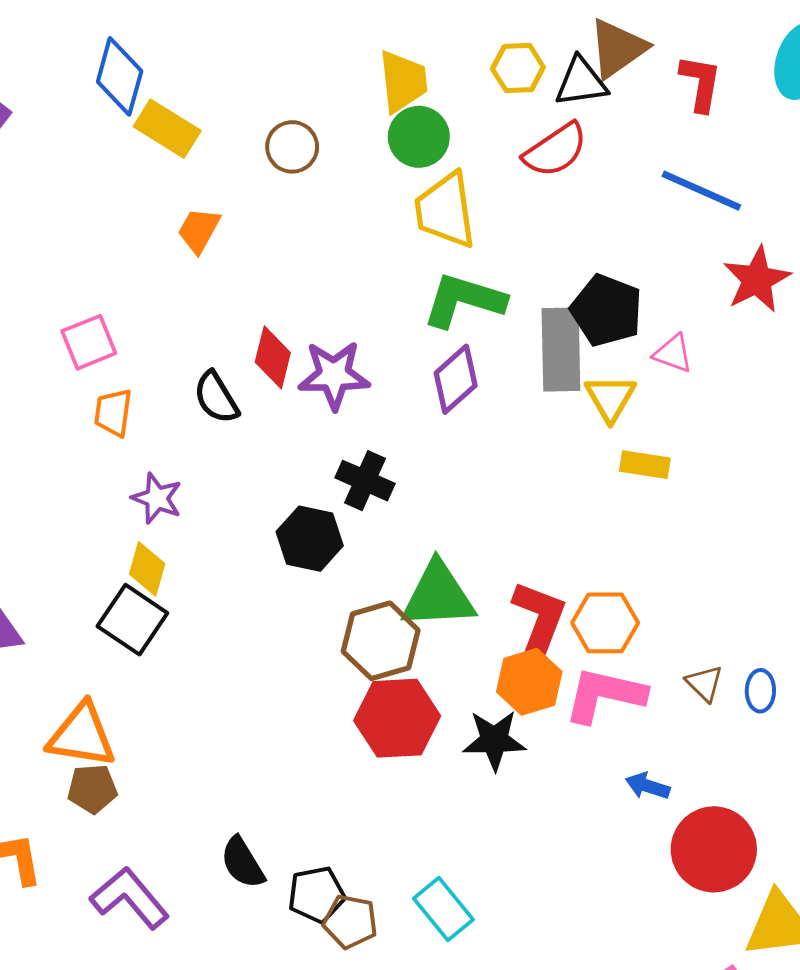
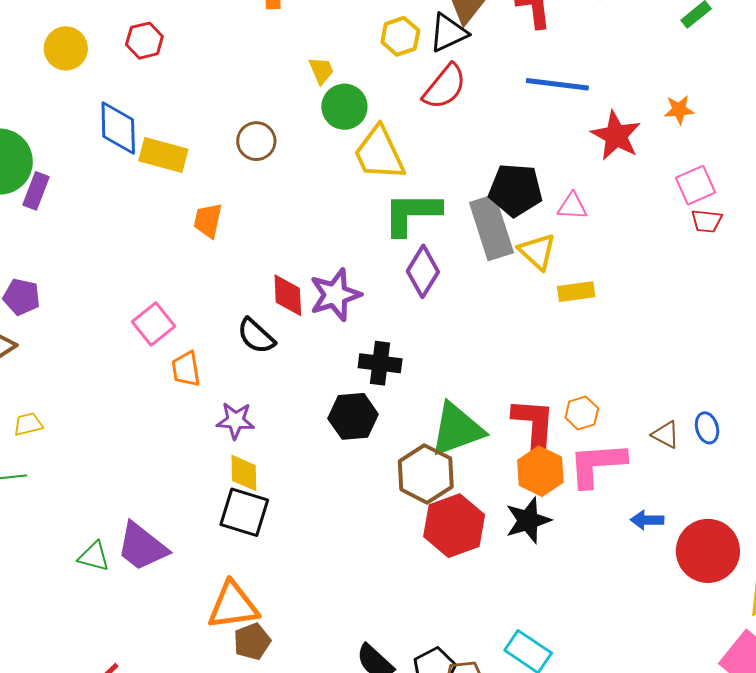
yellow trapezoid: (403, 81) -> (321, 71), size x0.6
orange hexagon: (605, 623) -> (582, 413), size x0.7

